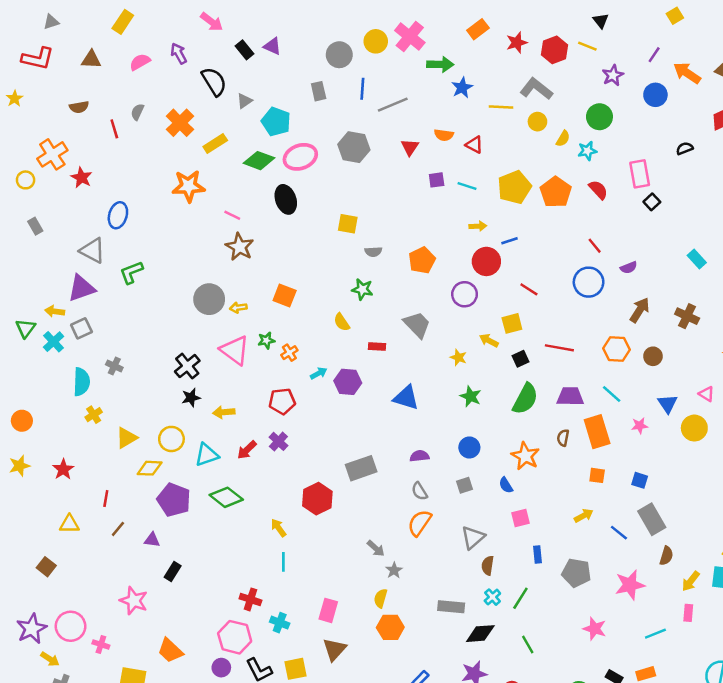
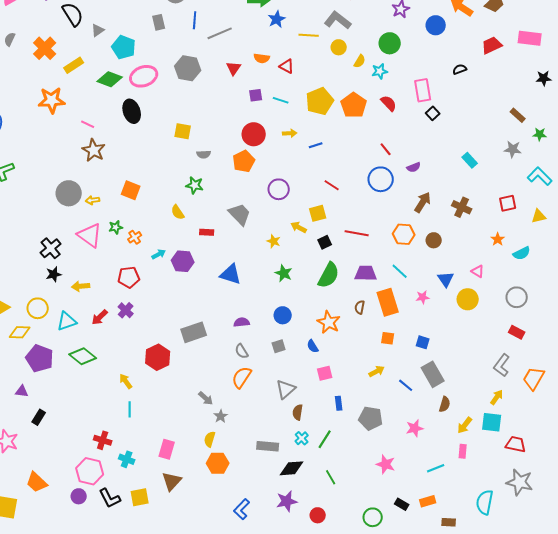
red circle: (486, 261) -> (254, 134), moved
pink star: (630, 585) -> (415, 428), size x0.7

